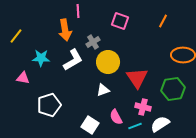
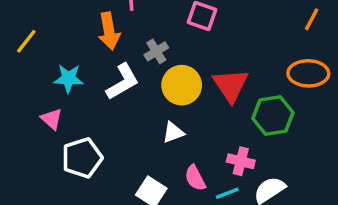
orange line: (163, 21) -> (312, 19), moved
pink triangle: (23, 78) -> (52, 119), moved, turned 32
red triangle: (137, 78) -> (231, 85), moved
green hexagon: (173, 89) -> (273, 116), moved

